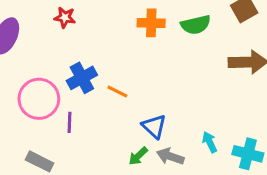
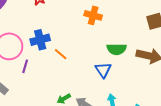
green semicircle: (196, 25) -> (117, 49), moved
blue triangle: (154, 126) -> (103, 70), moved

